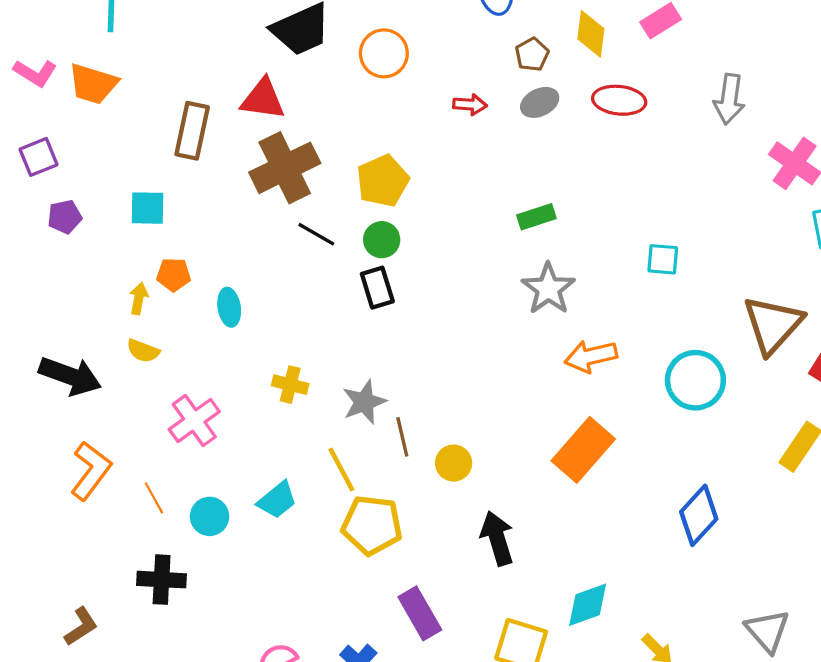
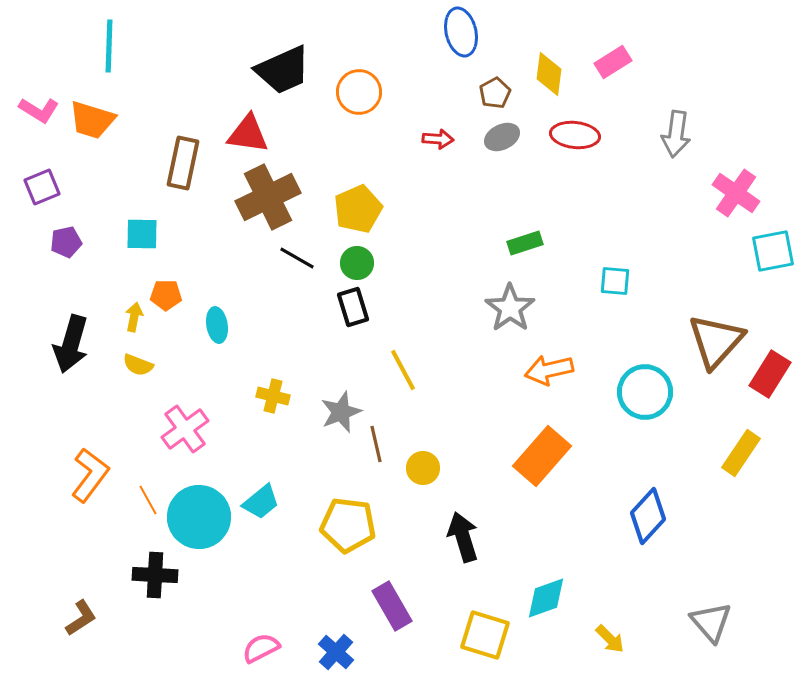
green rectangle: (536, 217) -> (525, 243), moved
black arrow: (70, 376) -> (71, 344), moved, turned 86
yellow line: (341, 470) -> (403, 370), moved
cyan circle: (210, 516) -> (199, 517), size x1.8

